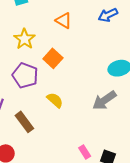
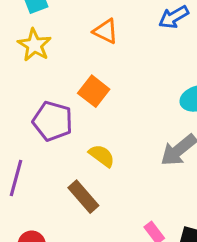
yellow star: (25, 39) -> (34, 45), moved
brown rectangle: (24, 122) -> (83, 197), moved

